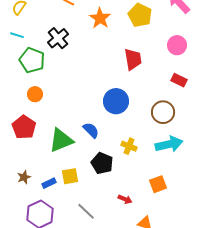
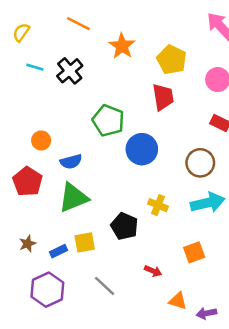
yellow pentagon: (140, 15) -> (172, 60), moved
cyan line: (17, 35) -> (35, 67), moved
green pentagon: (32, 60) -> (108, 121), moved
blue semicircle: (91, 130) -> (71, 162), moved, turned 120

